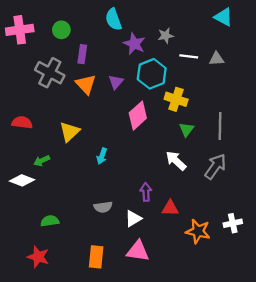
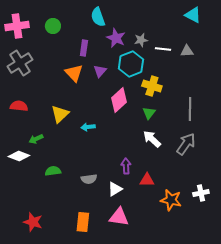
gray star: (166, 36) -> (141, 40), moved
purple rectangle: (82, 54) -> (84, 48), moved
gray cross: (50, 73) -> (20, 63), moved, turned 30
green triangle: (186, 129) -> (149, 113), moved
cyan arrow: (102, 156) -> (88, 127), moved, turned 64
green semicircle: (50, 221) -> (53, 171), moved

